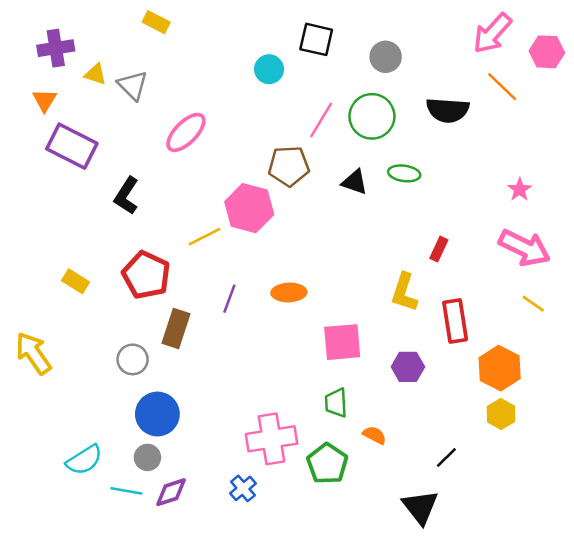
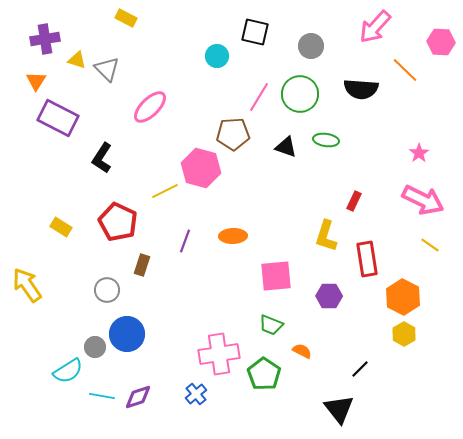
pink arrow: (492, 33) -> (375, 27), moved
brown rectangle: (176, 328) -> (142, 265), size x0.7
green trapezoid: (336, 403) -> (271, 325), turned -65
gray circle: (147, 457) -> (95, 347), moved

